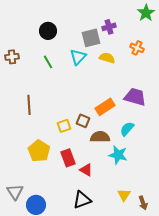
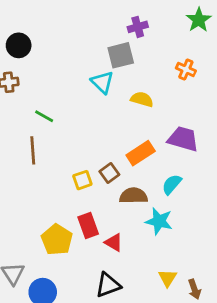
purple cross: (109, 27) -> (138, 27), moved
black circle: (48, 31) -> (19, 45), moved
cyan triangle: (78, 57) -> (102, 82), turned -30
yellow semicircle: (107, 58) -> (142, 99), moved
green line: (48, 62) -> (44, 116), moved, turned -32
brown square: (83, 121) -> (109, 173), turned 32
yellow pentagon: (39, 151) -> (57, 240), moved

